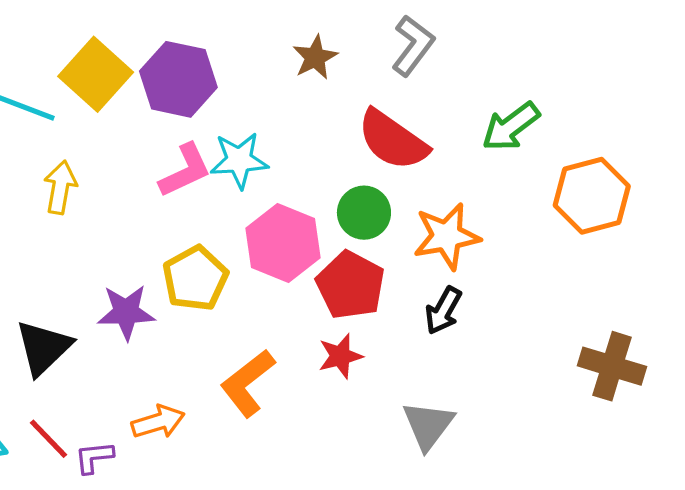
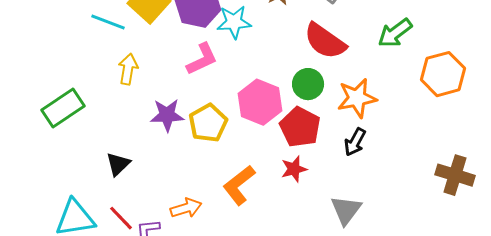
cyan star: (239, 160) -> (234, 22), moved
purple star: (126, 312) -> (167, 115), moved
black triangle: (43, 348) -> (118, 164), size x0.7

